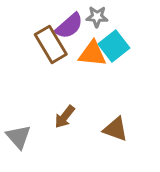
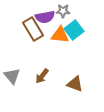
purple semicircle: (69, 26) -> (45, 17), turned 30
gray triangle: (18, 137) -> (12, 76), moved

